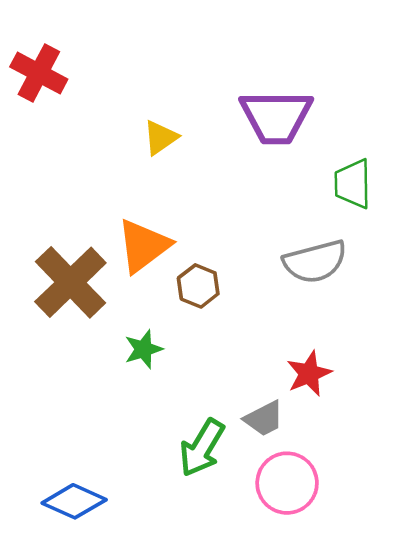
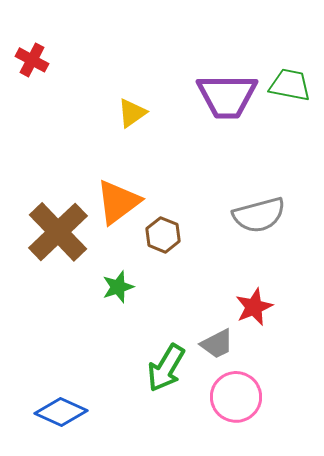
red cross: (39, 73) -> (32, 60), size x0.7
green trapezoid: (353, 184) -> (290, 85), moved, turned 102

